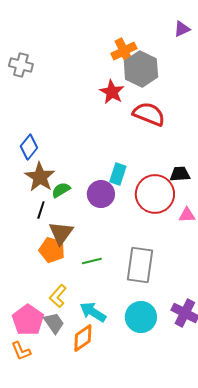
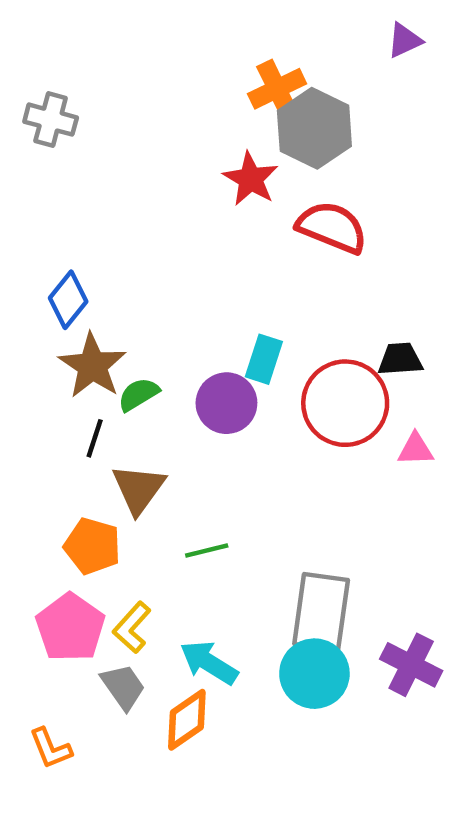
orange pentagon: (52, 250) -> (92, 546), moved
gray rectangle: (140, 265) -> (321, 612), moved
pink pentagon: (28, 320) -> (70, 627), moved

